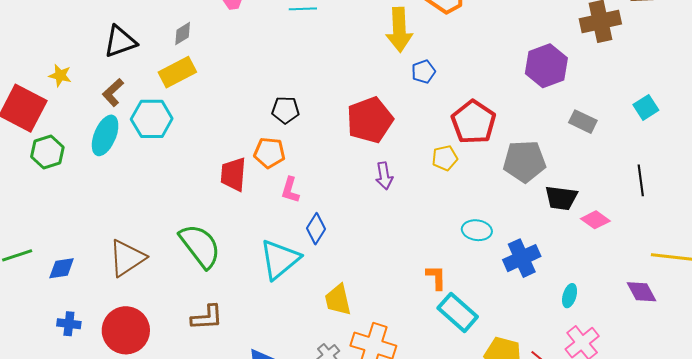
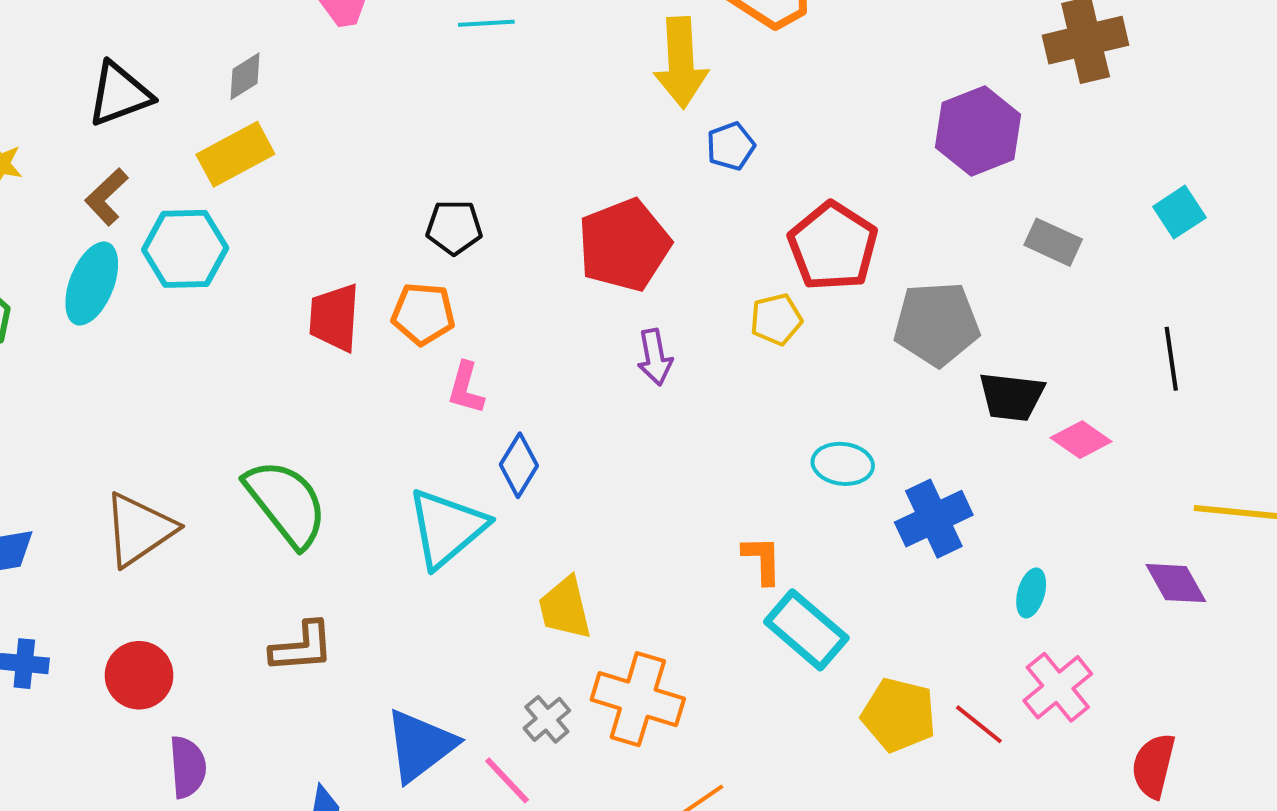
red trapezoid: (233, 174) -> (334, 317), moved
red circle: (126, 330) -> (139, 675), size x0.7

